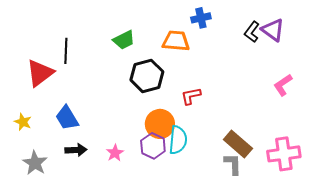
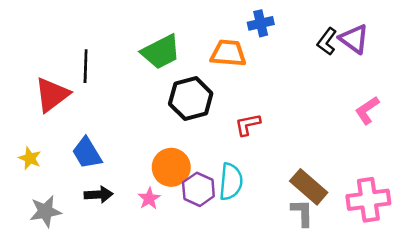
green trapezoid: (124, 40) -> (161, 52), size x1.4
orange circle: (160, 124) -> (171, 167), moved
gray star: (35, 163) -> (45, 211), turned 30

